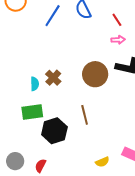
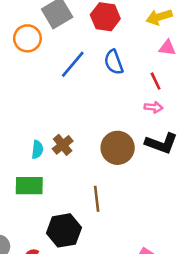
black hexagon: (54, 131) -> (64, 230), moved

